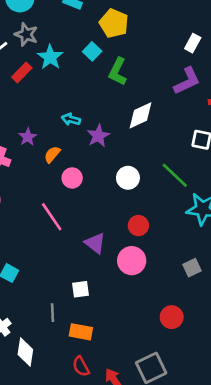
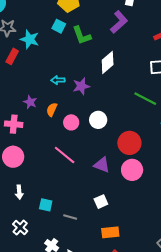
green L-shape: (118, 72) -> (82, 35), turned -30
purple L-shape: (187, 81) -> (119, 22), moved
purple star: (98, 136) -> (81, 86), turned 30
white circle: (128, 178) -> (98, 120), moved
red circle: (138, 226) -> (129, 143), size x1.5
gray line: (53, 313) -> (70, 217), moved, turned -56

